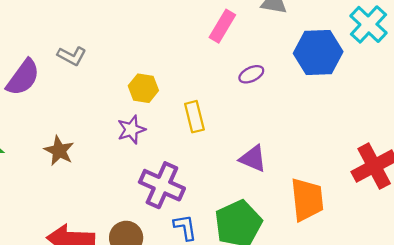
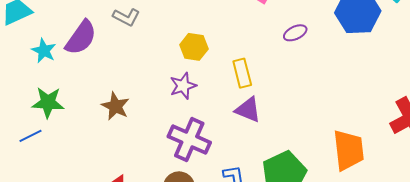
purple triangle: (253, 159) -> (248, 110), moved
purple cross: (162, 185) -> (189, 139), moved

